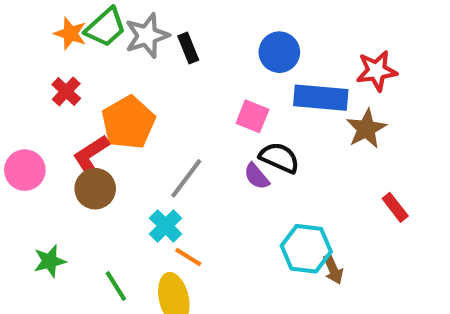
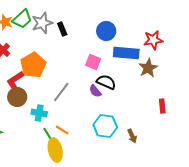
red rectangle: (395, 207) -> (162, 106), turned 32
cyan cross: (166, 226) -> (39, 113), moved, turned -35
cyan hexagon: (306, 249) -> (105, 126), moved
green line: (116, 286) -> (48, 135), moved

